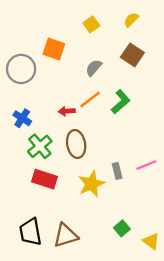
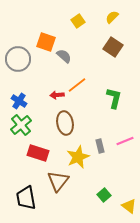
gray semicircle: (94, 68) -> (64, 56), moved, turned 91
green L-shape: (121, 102) -> (114, 98), moved, turned -35
green cross: (40, 146) -> (21, 125), moved
brown triangle: (66, 235) -> (58, 181), moved, turned -35

